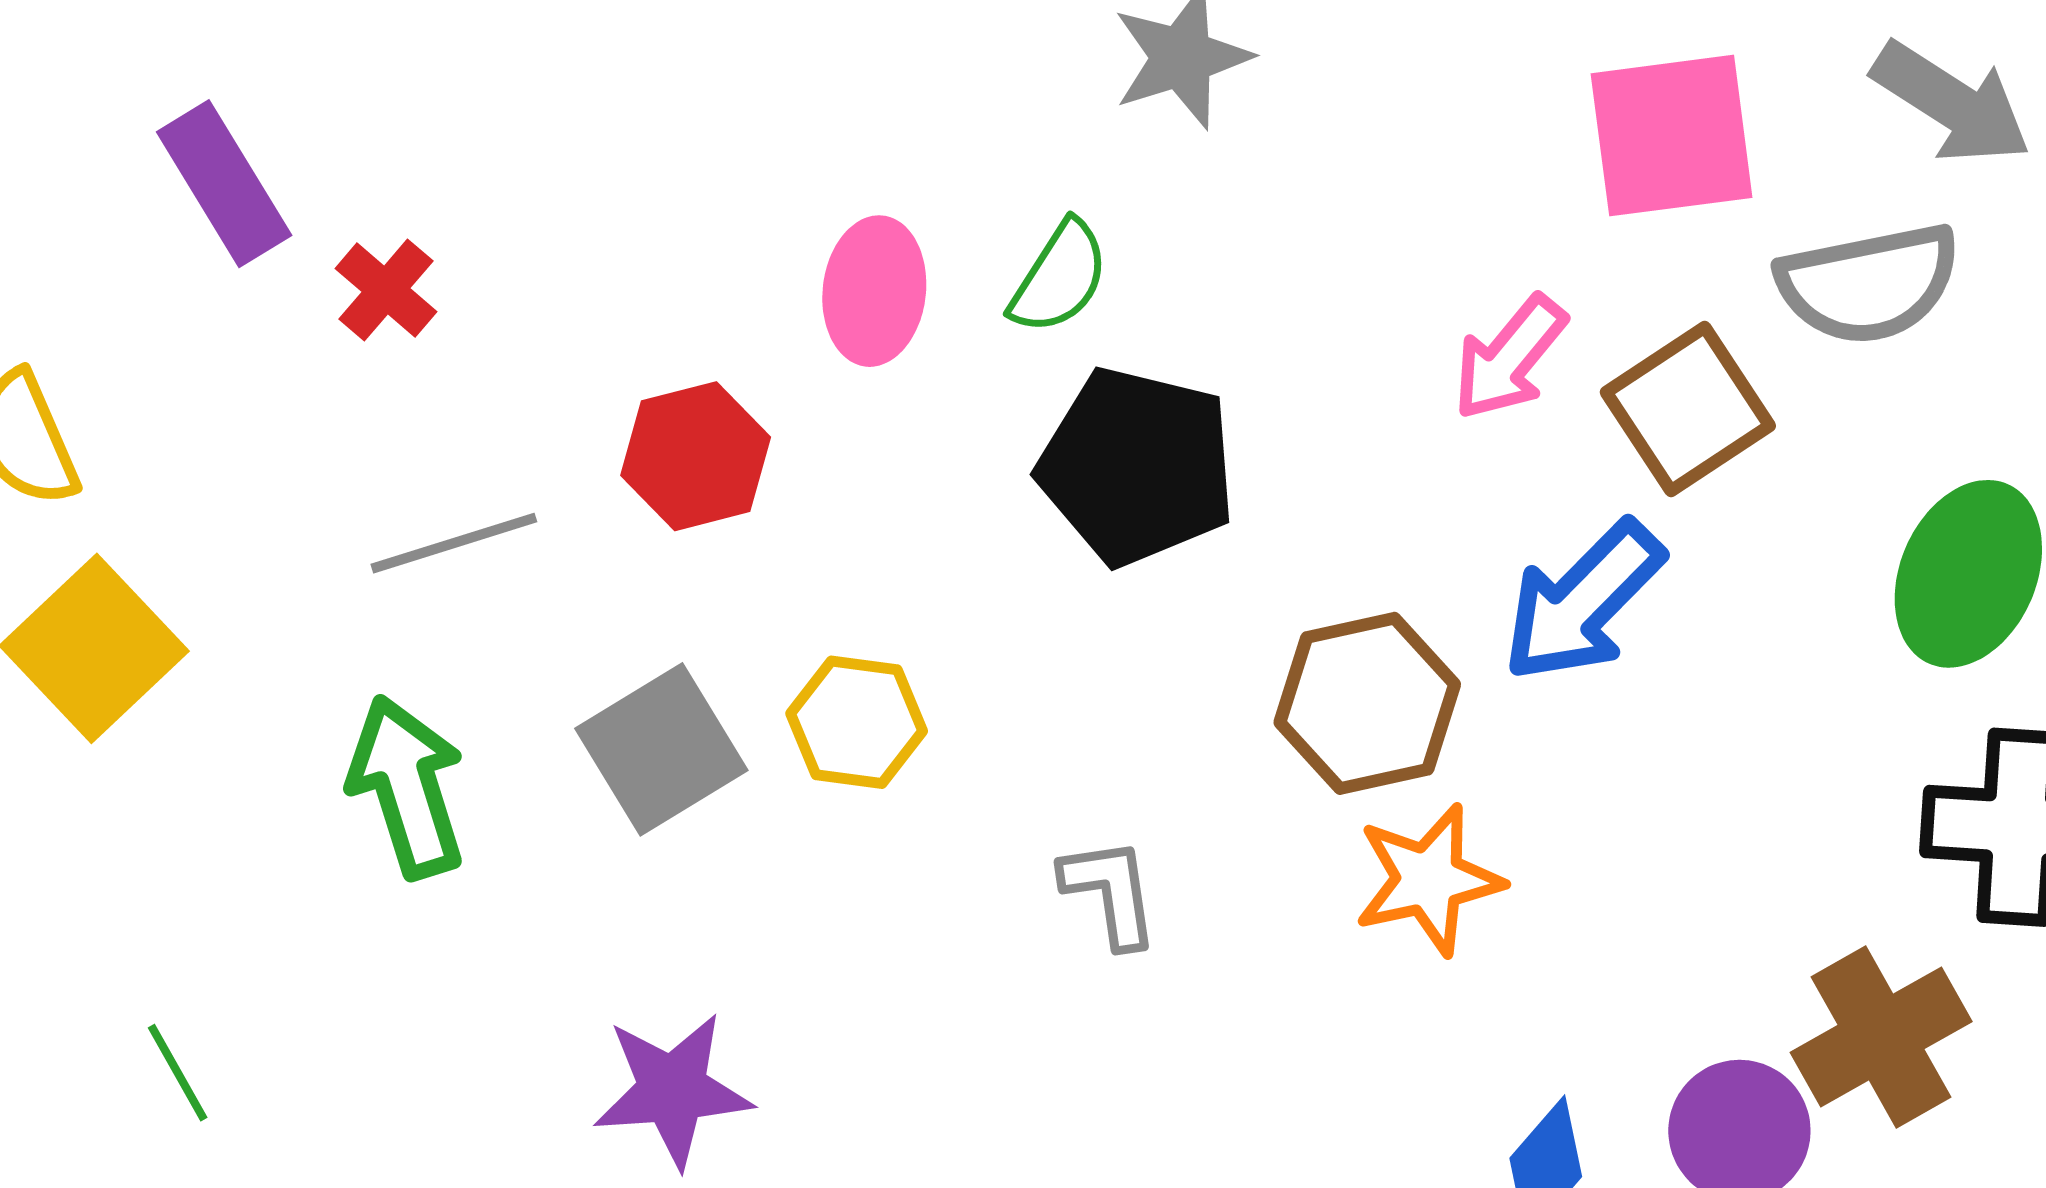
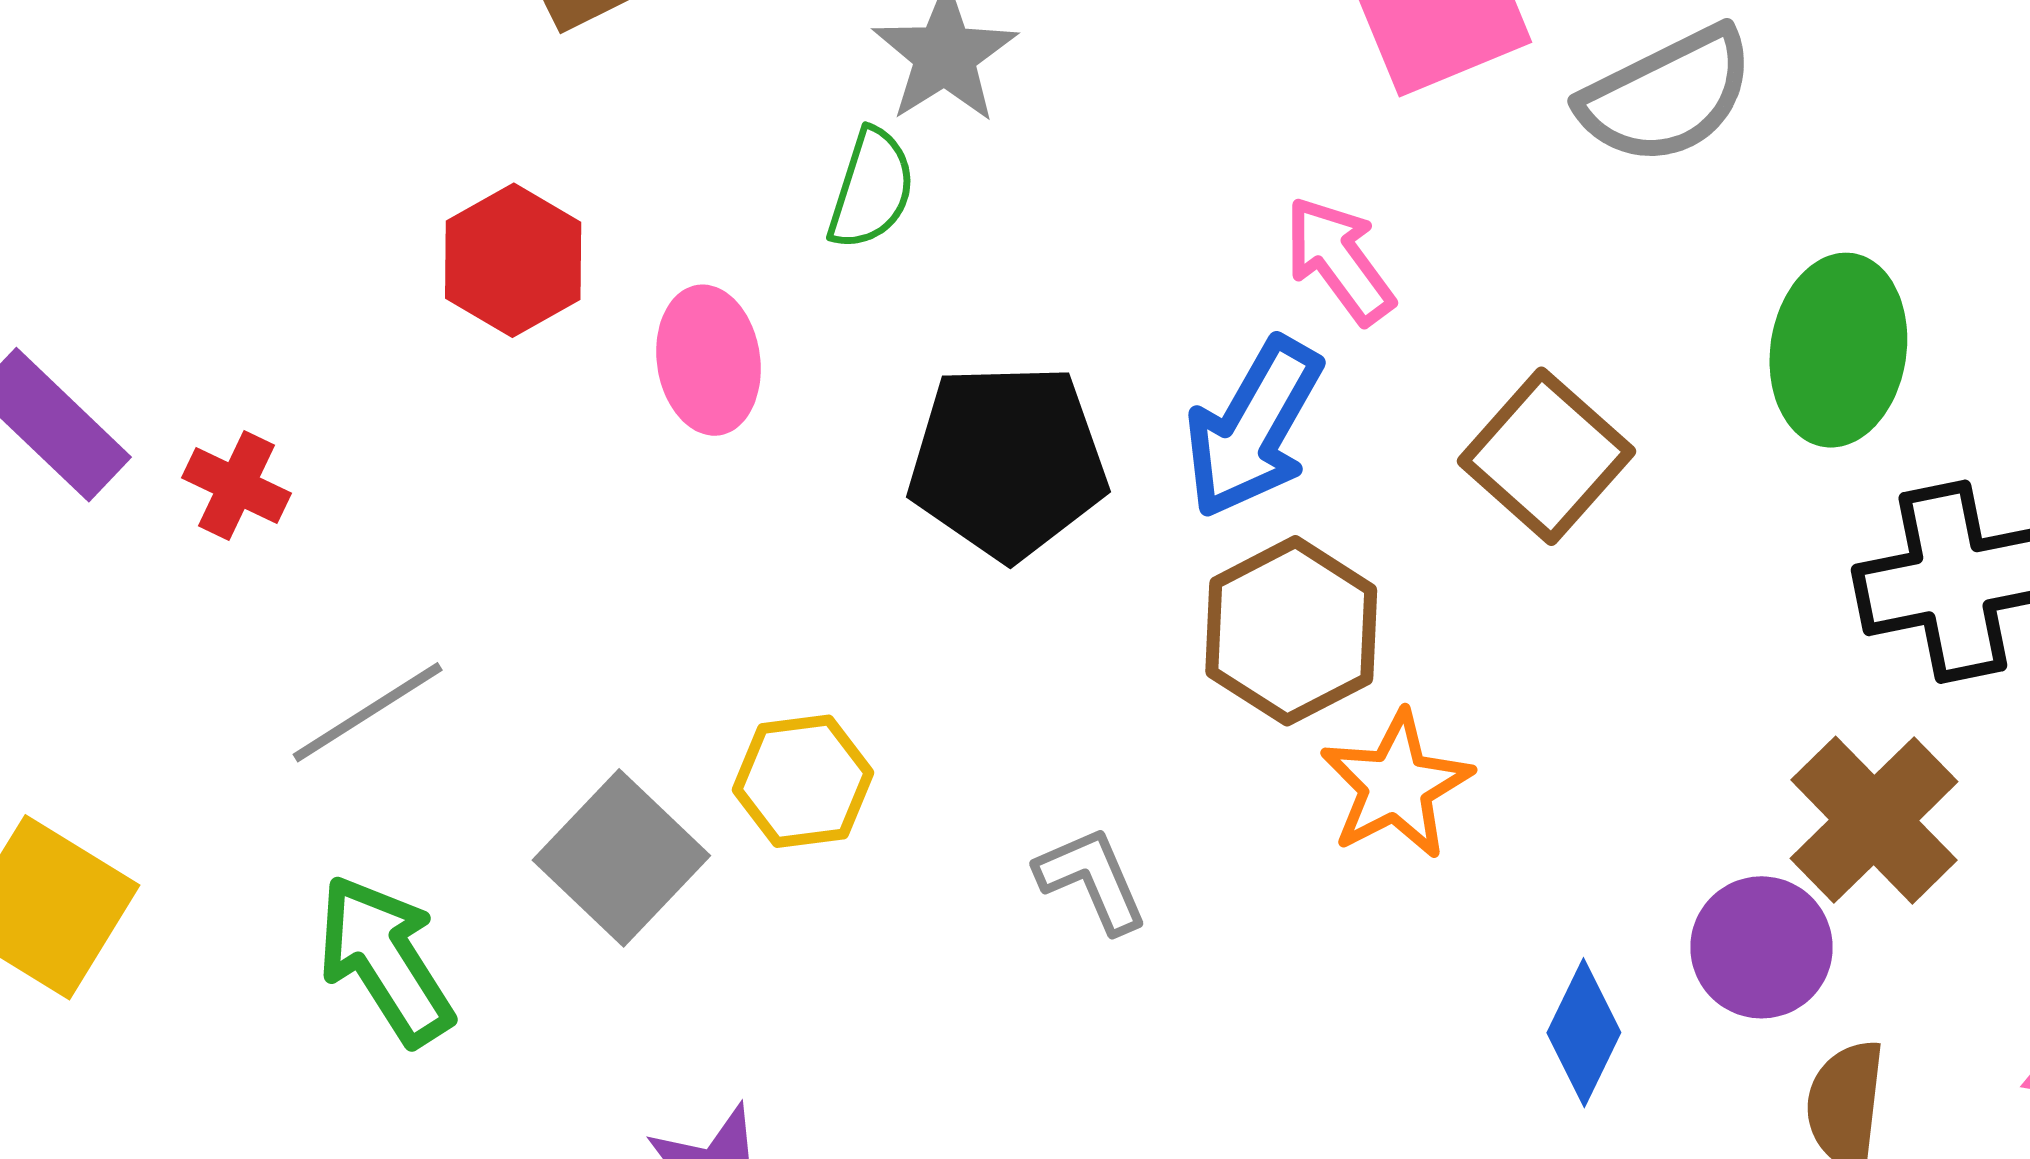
green semicircle: (1059, 278) -> (871, 189), moved
pink arrow: (1509, 358) -> (1339, 260), turned 119
brown square: (1688, 409) -> (1546, 456), moved
red hexagon: (696, 456) -> (513, 260), moved
blue arrow: (1583, 602) -> (1253, 428), moved

